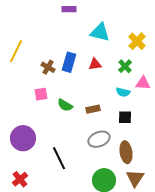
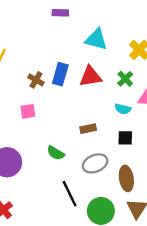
red triangle: (95, 64) -> (90, 76), size x1.5
green semicircle: (65, 105) -> (56, 153), moved
black line: (59, 158) -> (70, 194), moved

